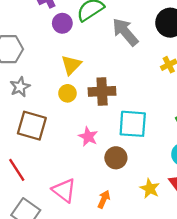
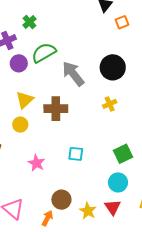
brown cross: (102, 91) -> (56, 109), moved
cyan square: (133, 124) -> (76, 154), size x0.6
brown circle: (116, 158) -> (61, 200), moved

